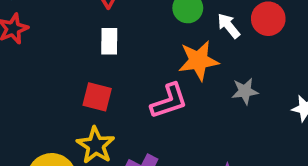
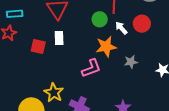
red square: (97, 97) -> (38, 46), moved

